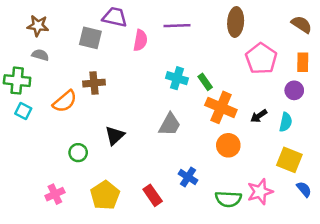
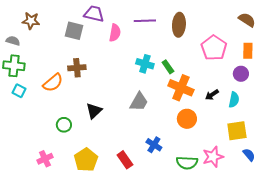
brown ellipse: (236, 22) -> (179, 25), moved
gray semicircle: (40, 55) -> (13, 41), moved
yellow square: (289, 160) -> (237, 131), turned -30

